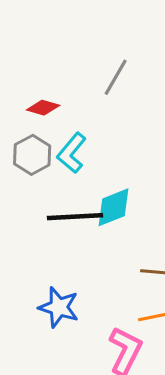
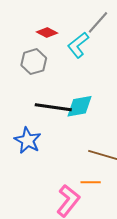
cyan L-shape: (72, 153) -> (78, 45), moved
blue star: (59, 307) -> (28, 140), moved

